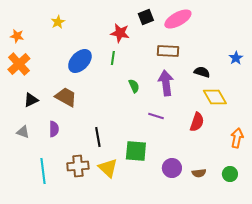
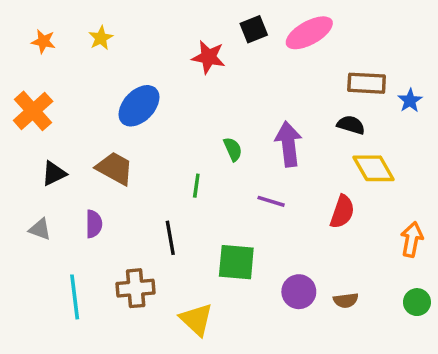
orange star: (17, 36) -> (43, 41), moved
brown rectangle: (168, 51) -> (367, 83), moved
green line: (113, 58) -> (196, 186), moved
yellow triangle: (108, 168) -> (196, 319), moved
green circle: (230, 174) -> (417, 302), moved

